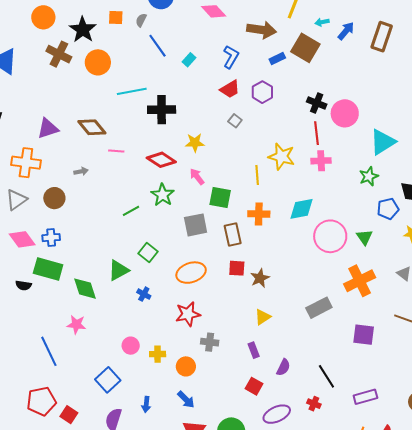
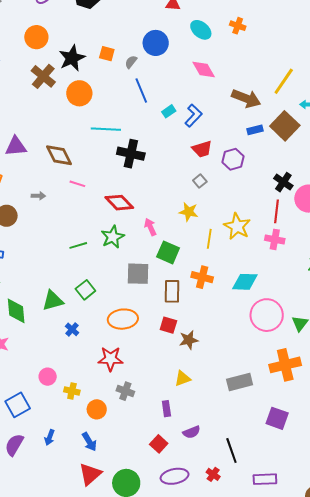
blue L-shape: (231, 57) -> (193, 116), moved
yellow star: (195, 143) -> (189, 212), moved
purple semicircle: (283, 367) -> (192, 432), turned 30

